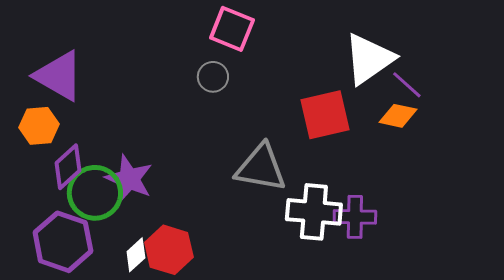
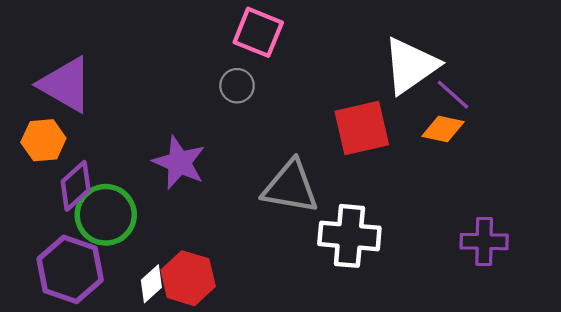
purple star: (129, 179) -> (179, 162), moved
purple cross: (355, 217) -> (484, 242), moved

